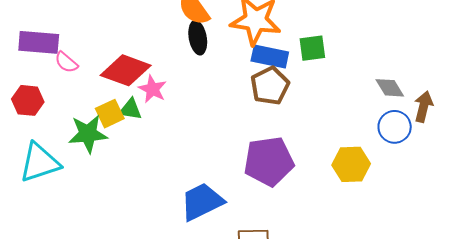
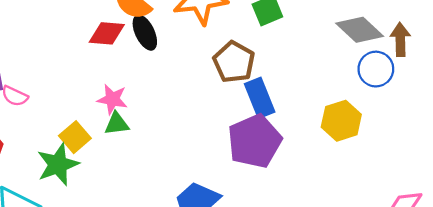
blue rectangle: (270, 57) -> (260, 98), moved, turned 72
red diamond: (126, 70) -> (107, 33), moved, size x0.7
gray diamond: (390, 88) -> (360, 30), size x1.4
green triangle: (131, 109) -> (117, 124), moved

